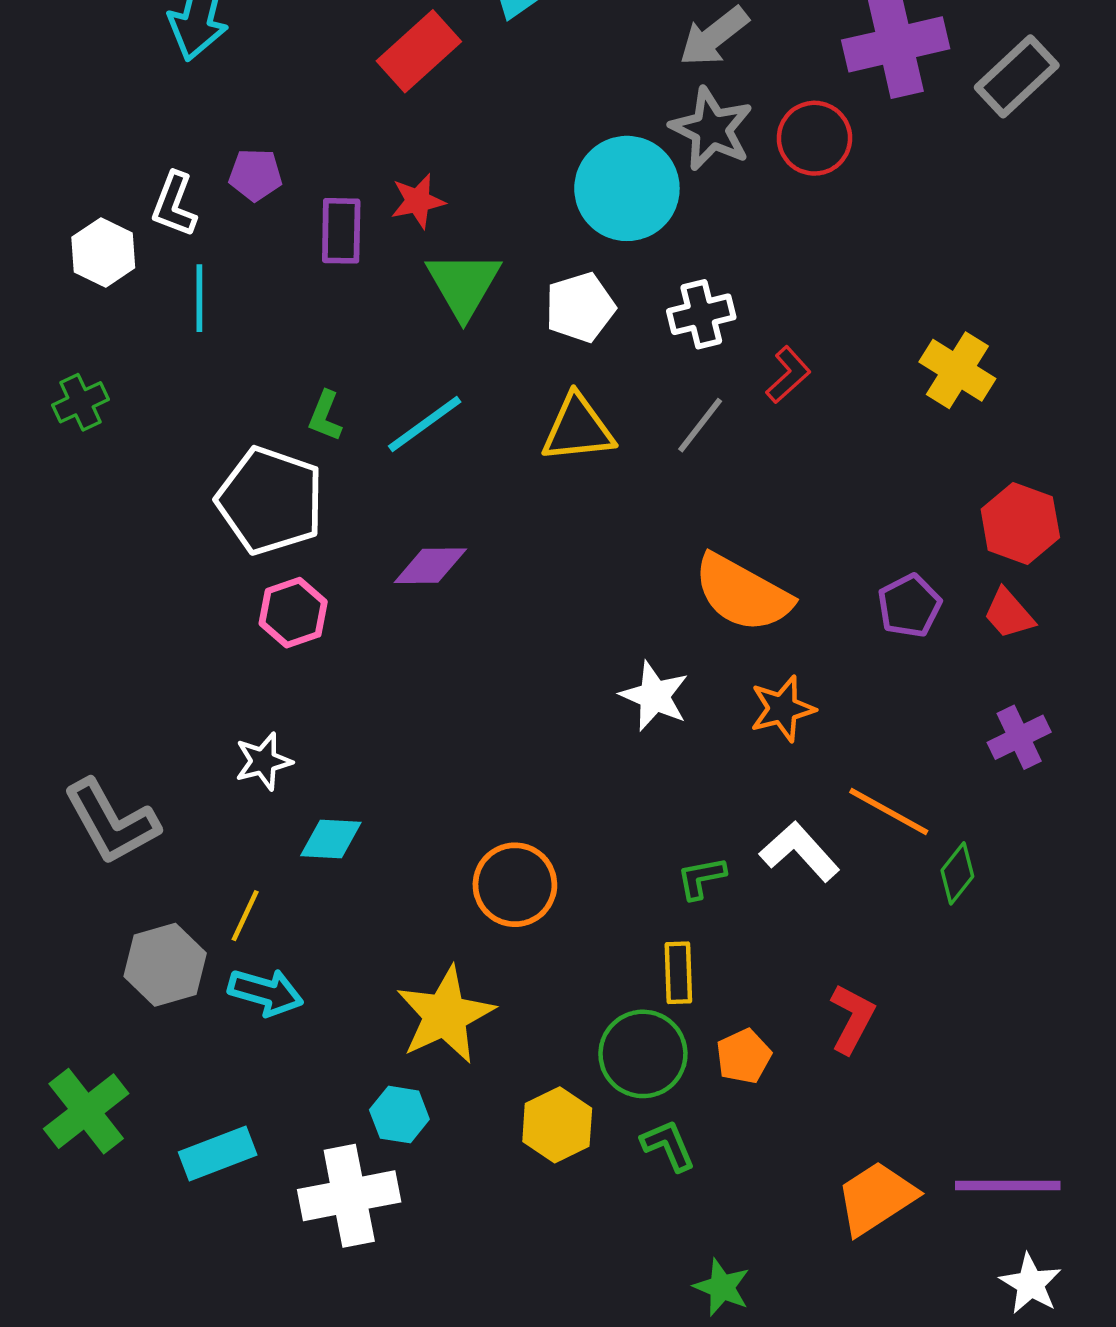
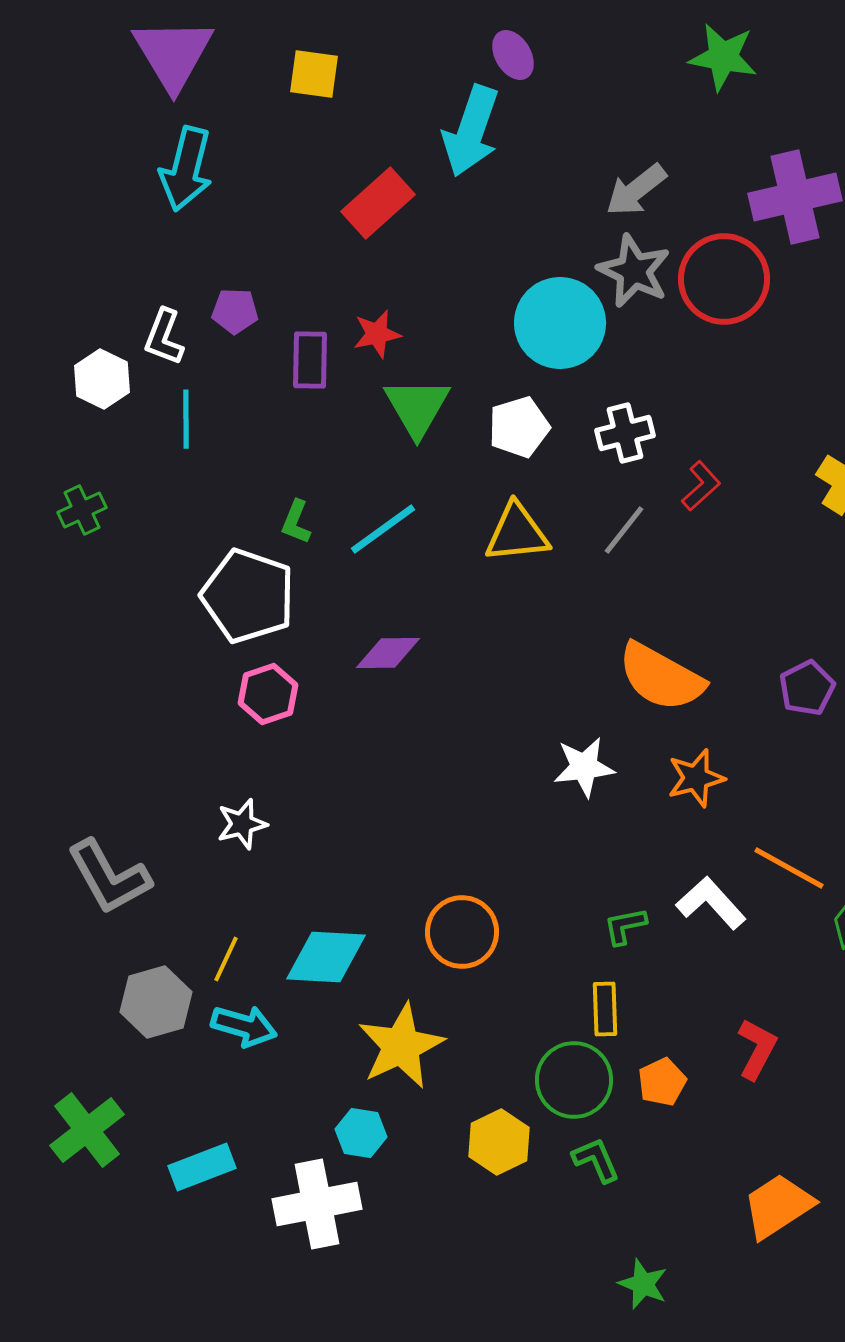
red circle: (814, 138) -> (724, 279), size x1.4
white star: (654, 696) -> (584, 767), turned -30
cyan diamond: (331, 839) -> (326, 957), moved, size x1.5

